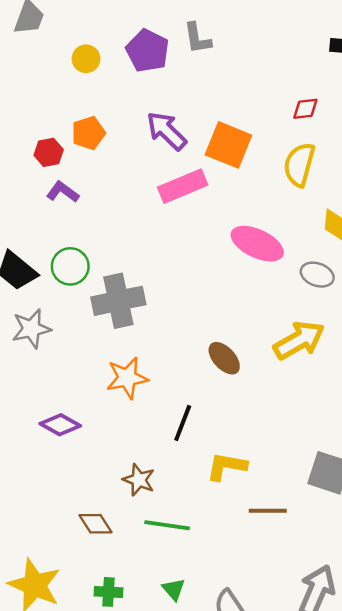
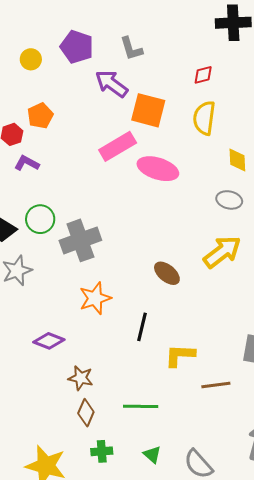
gray L-shape: (197, 38) -> (131, 49), moved
purple arrow: (167, 131) -> (112, 84), moved
pink ellipse: (257, 244) -> (158, 169), moved
brown star: (139, 480) -> (81, 378), moved
brown diamond: (95, 524) -> (86, 413), turned 64
green cross: (108, 592) -> (102, 451), moved

